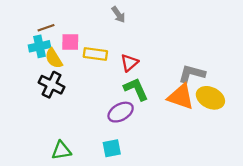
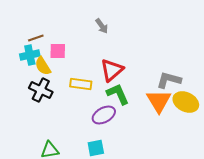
yellow rectangle: (95, 54) -> (81, 84), moved
red triangle: (129, 63) -> (112, 70), size x1.4
orange triangle: (181, 97) -> (159, 101), turned 40

